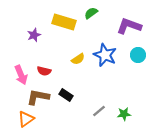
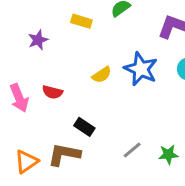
yellow rectangle: (64, 22) -> (81, 21), size x0.6
brown L-shape: (38, 97) -> (64, 154), moved

